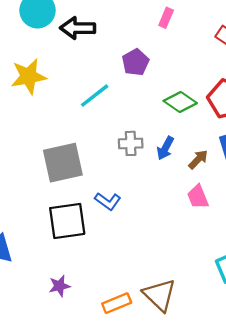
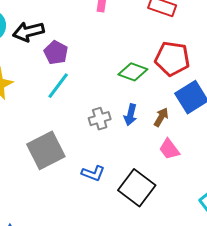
purple pentagon: (135, 62) -> (56, 53), moved
black square: (67, 221) -> (137, 188), moved, turned -30

